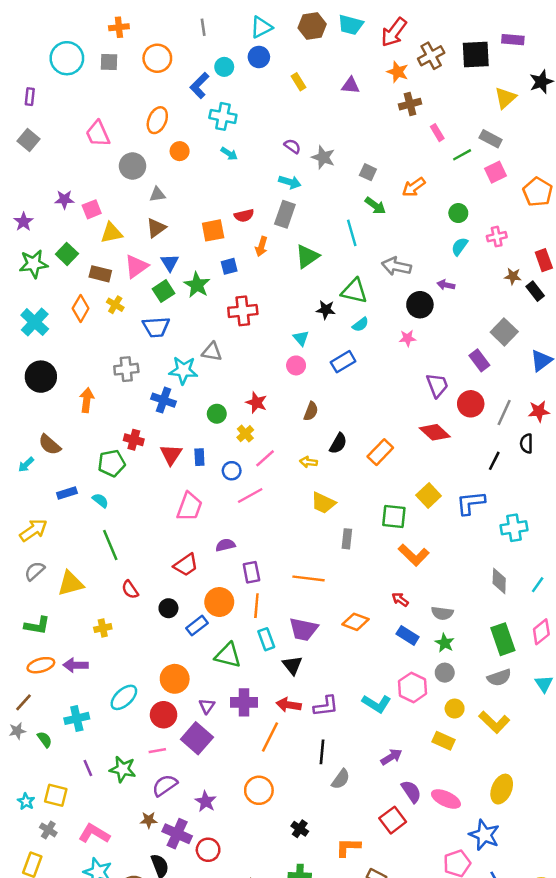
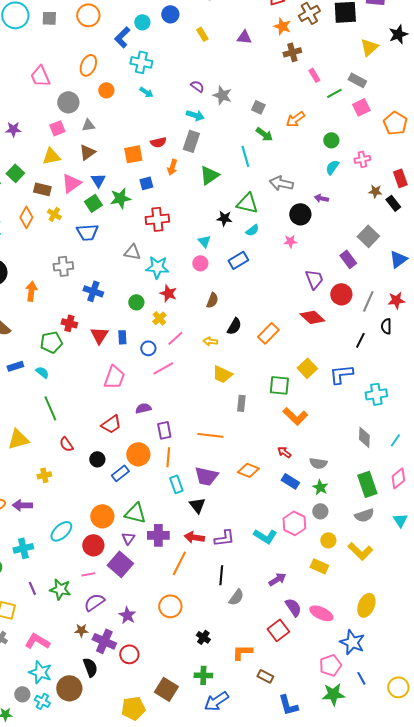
pink square: (92, 209) -> (57, 128), moved
green star: (197, 285) -> (120, 198), turned 30
cyan star: (183, 370) -> (157, 267), moved
green triangle: (228, 655) -> (135, 513), moved

